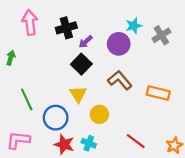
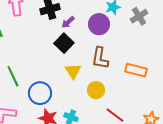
brown L-shape: (120, 80) -> (100, 58), turned -130
yellow triangle: (78, 94) -> (73, 71), moved
yellow circle: (99, 114) -> (96, 90), moved

